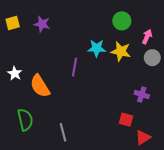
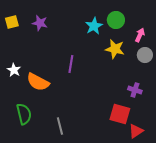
cyan star: (97, 48) -> (94, 26), moved, turned -30
orange semicircle: (40, 86) -> (38, 82), turned -30
red square: (126, 120) -> (120, 114), size x1.5

